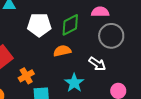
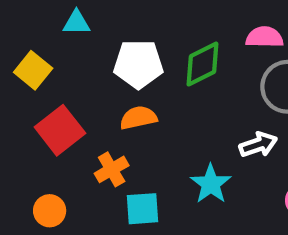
orange semicircle: (62, 51) -> (138, 118), moved
white arrow: (97, 64) -> (258, 145), turned -54

